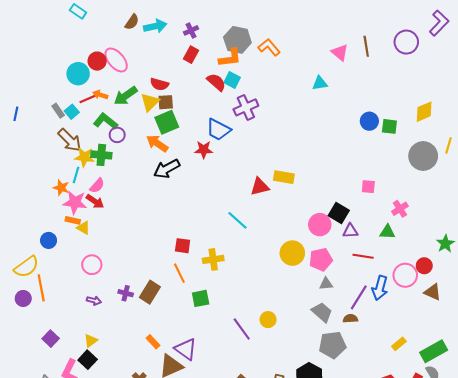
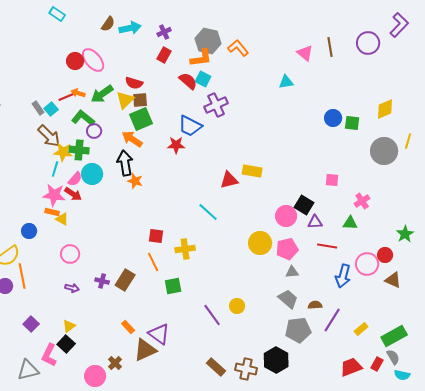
cyan circle: (78, 74) -> (92, 174), moved
black arrow: (167, 169) -> (125, 163), moved, turned 110
orange star: (61, 188) -> (135, 181), moved
purple line: (359, 297) -> (332, 320), moved

